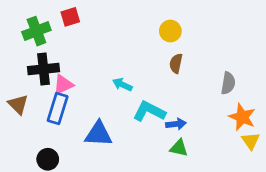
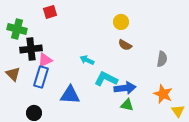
green cross: (36, 31) -> (17, 29), moved, turned 36
brown semicircle: (176, 63) -> (125, 45), turned -72
orange star: (242, 117) -> (163, 94), moved
blue arrow: (176, 124) -> (125, 88), size x1.5
yellow triangle: (251, 141) -> (178, 111), moved

